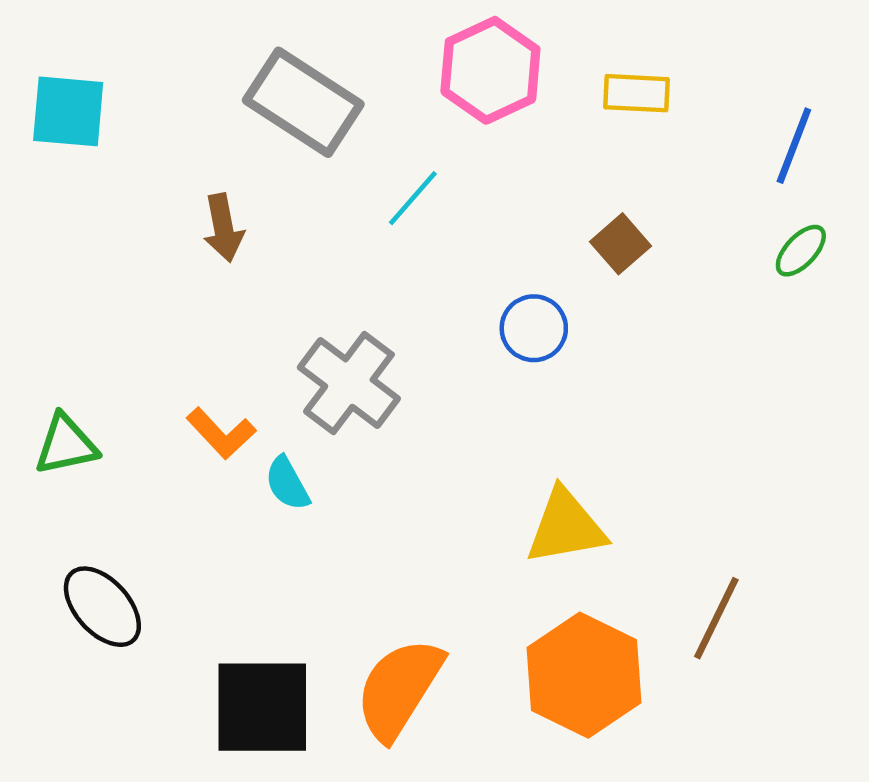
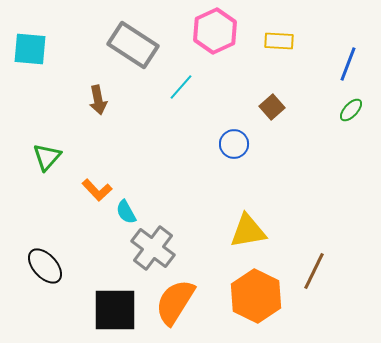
gray cross: (349, 383) -> (153, 248), moved
green triangle: (66, 445) -> (47, 157), moved, turned -36

